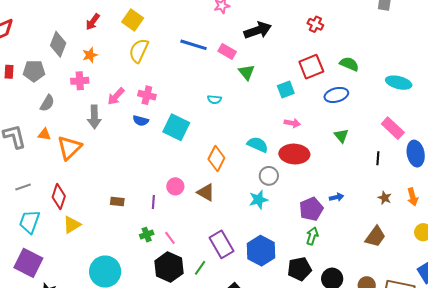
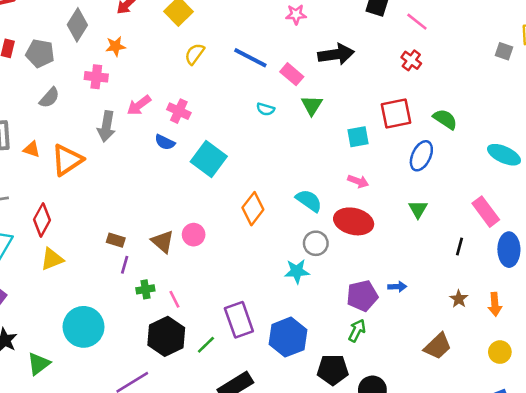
yellow semicircle: (139, 51) -> (195, 54), moved, size x0.7
blue ellipse: (336, 95) -> (421, 156), turned -60
cyan semicircle: (214, 99) -> (266, 109), moved
orange triangle: (44, 134) -> (32, 149), moved
brown triangle: (206, 192) -> (163, 242), moved
purple line: (153, 202) -> (125, 265), moved

